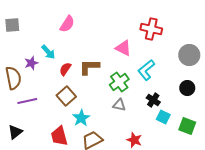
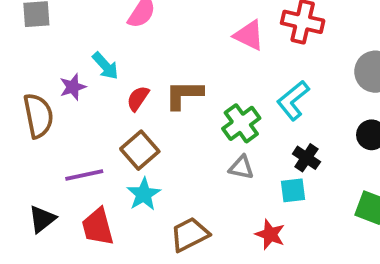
pink triangle: (123, 48) -> (249, 35), moved
purple line: (27, 101) -> (84, 175), moved
cyan square: (163, 117) -> (293, 190), moved, turned -32
cyan star: (81, 118) -> (144, 194), moved
red trapezoid: (59, 136) -> (98, 227), moved

